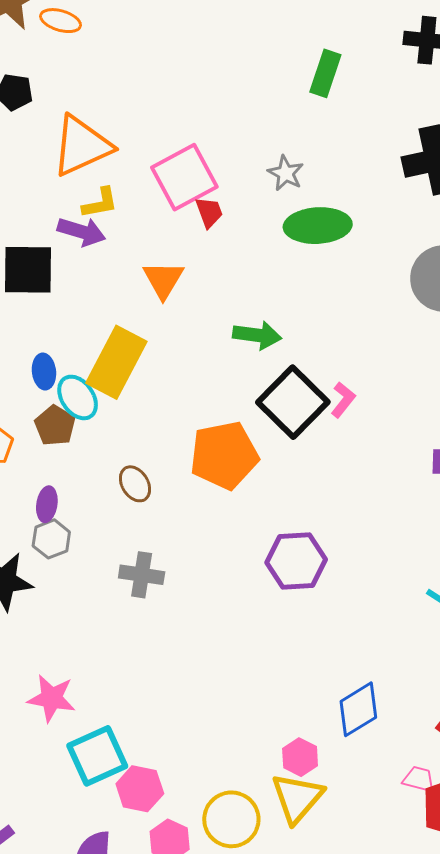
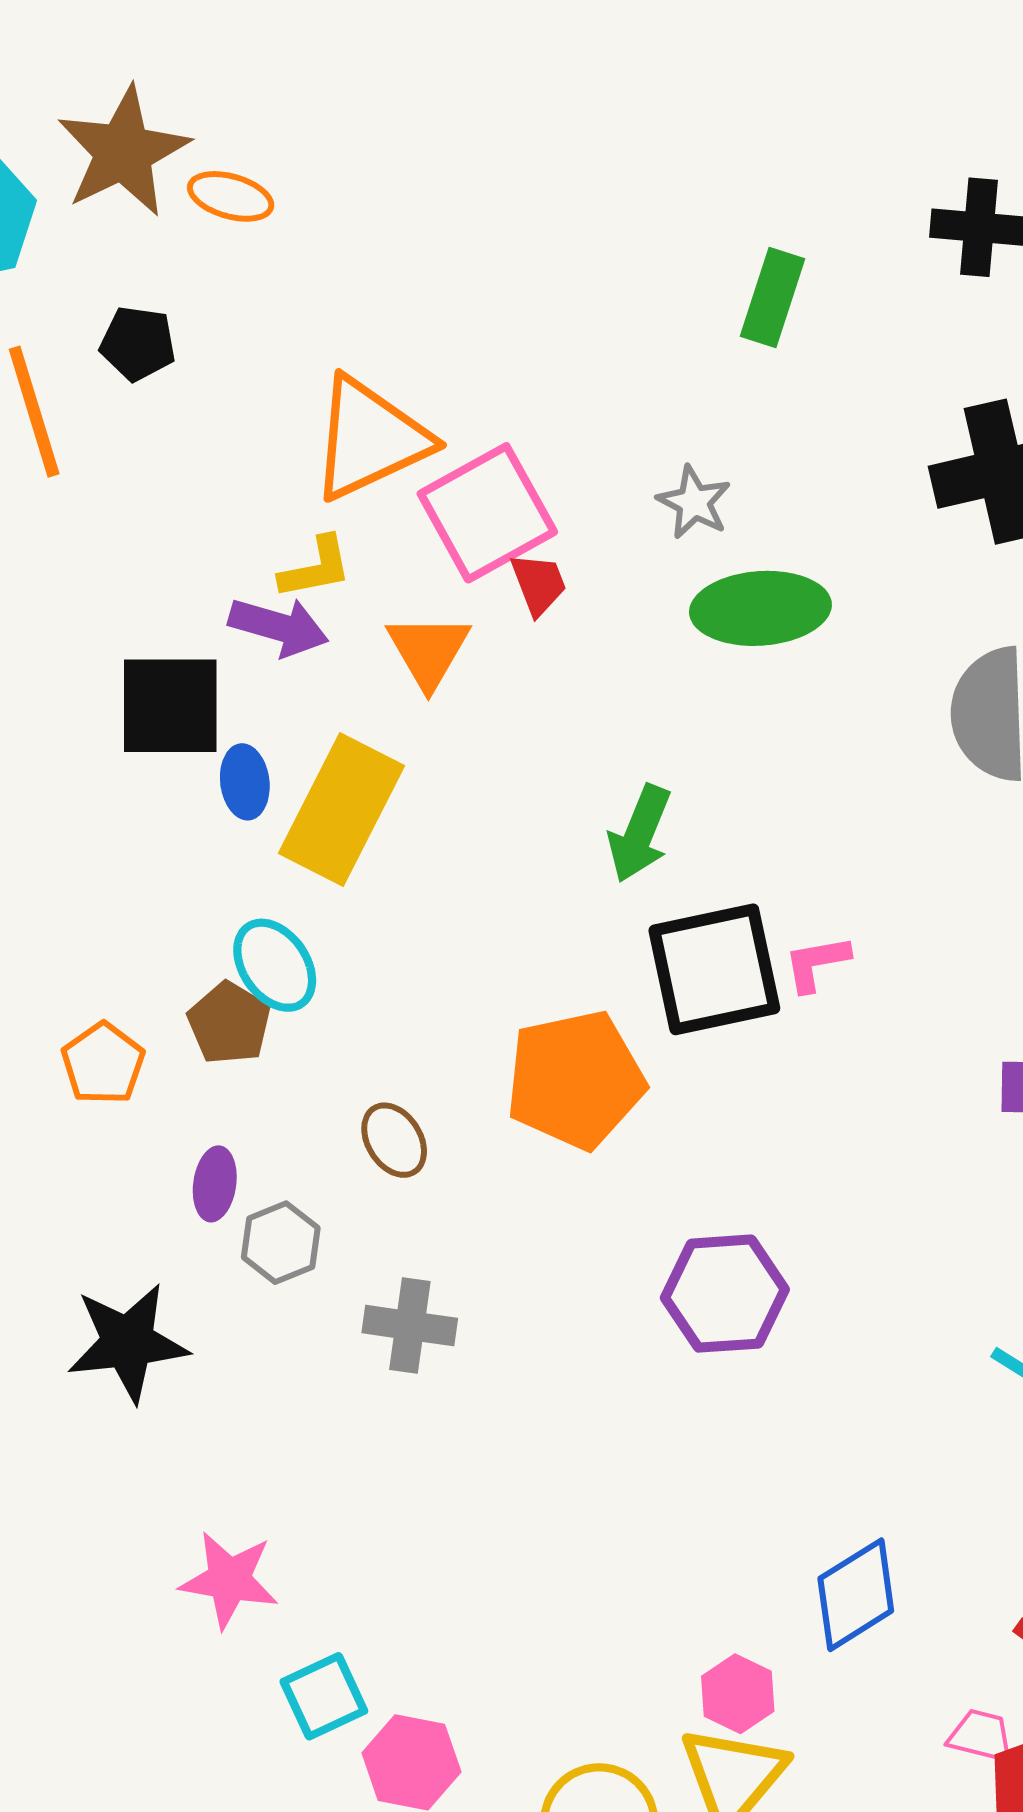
orange triangle: (82, 146) -> (370, 439), moved
orange triangle: (163, 280) -> (428, 651), moved
green arrow: (257, 335) -> (640, 834), turned 105
yellow rectangle: (116, 362) -> (341, 810), moved
blue ellipse: (44, 372) -> (245, 782), moved
pink L-shape: (343, 400) -> (817, 963), turned -138
black square: (293, 402) -> (714, 969), turned 34
gray hexagon: (51, 539) -> (281, 1243), moved
cyan square: (97, 756) -> (324, 1696), size x0.7

